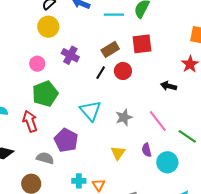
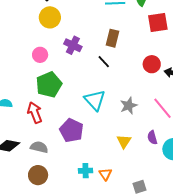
red square: (142, 44) -> (158, 23), moved
brown rectangle: (110, 49) -> (113, 38), turned -42
red circle: (123, 71) -> (152, 64), moved
black line: (101, 73) -> (104, 62), turned -72
gray semicircle: (45, 158) -> (39, 147), moved

